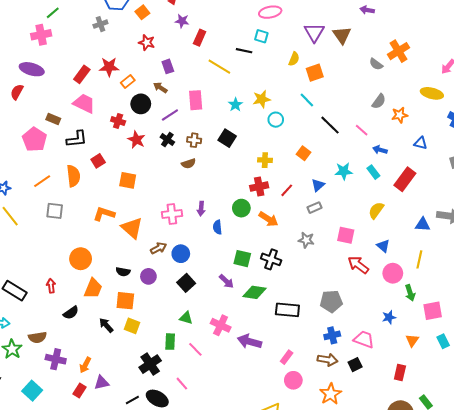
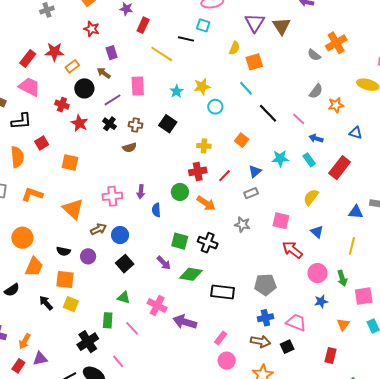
orange L-shape: (104, 214) -> (32, 194), moved
pink circle: (393, 273) -> (317, 273), moved

